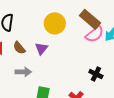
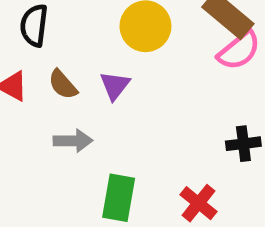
black cross: (96, 74) -> (243, 144), turned -32

